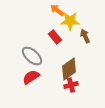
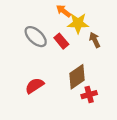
gray ellipse: (32, 56) -> (36, 37), moved
red cross: (71, 85) -> (89, 95), moved

